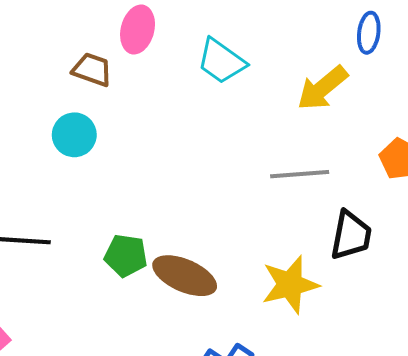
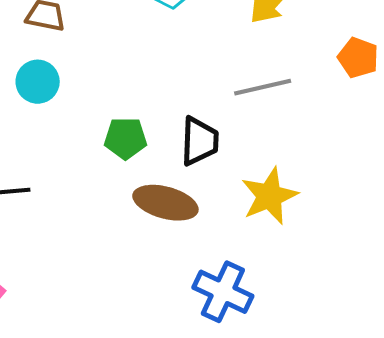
black trapezoid: (351, 235) -> (200, 141), moved
green pentagon: (126, 256) -> (125, 138), moved

